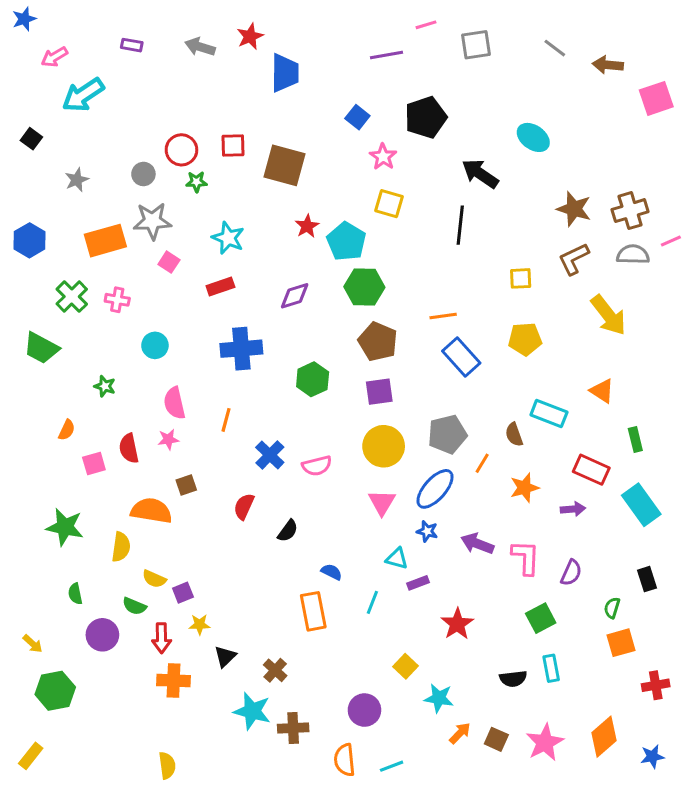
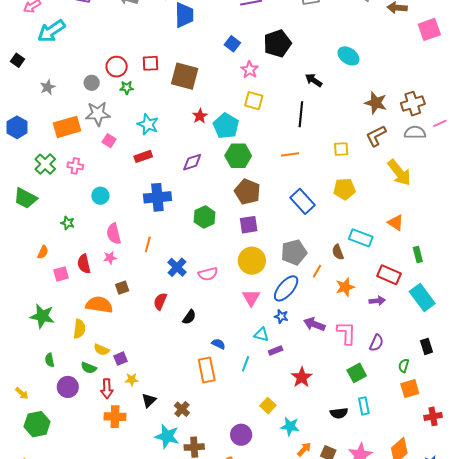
black arrow: (480, 174) -> (314, 80), size x0.7
orange line: (443, 316) -> (290, 154), moved

